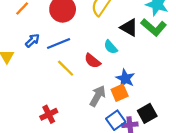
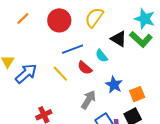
blue arrow: (32, 41) -> (26, 74), moved, size x1.6
blue line: (59, 43) -> (73, 49), moved
orange square: (120, 93) -> (137, 94), moved

